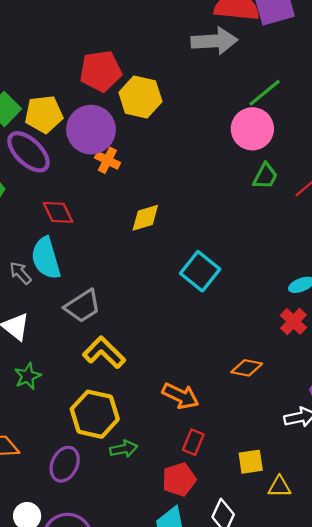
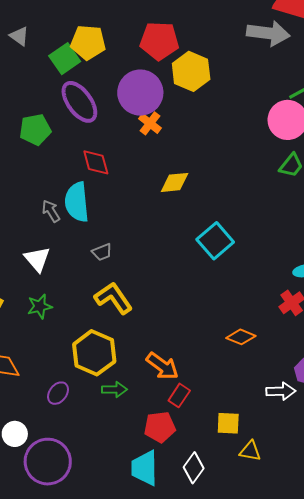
yellow pentagon: (44, 114) -> (88, 42), moved
gray trapezoid: (83, 306) -> (102, 252), size x0.6
orange arrow: (180, 396) -> (162, 366), moved
purple ellipse: (65, 464) -> (58, 393), size x0.7

